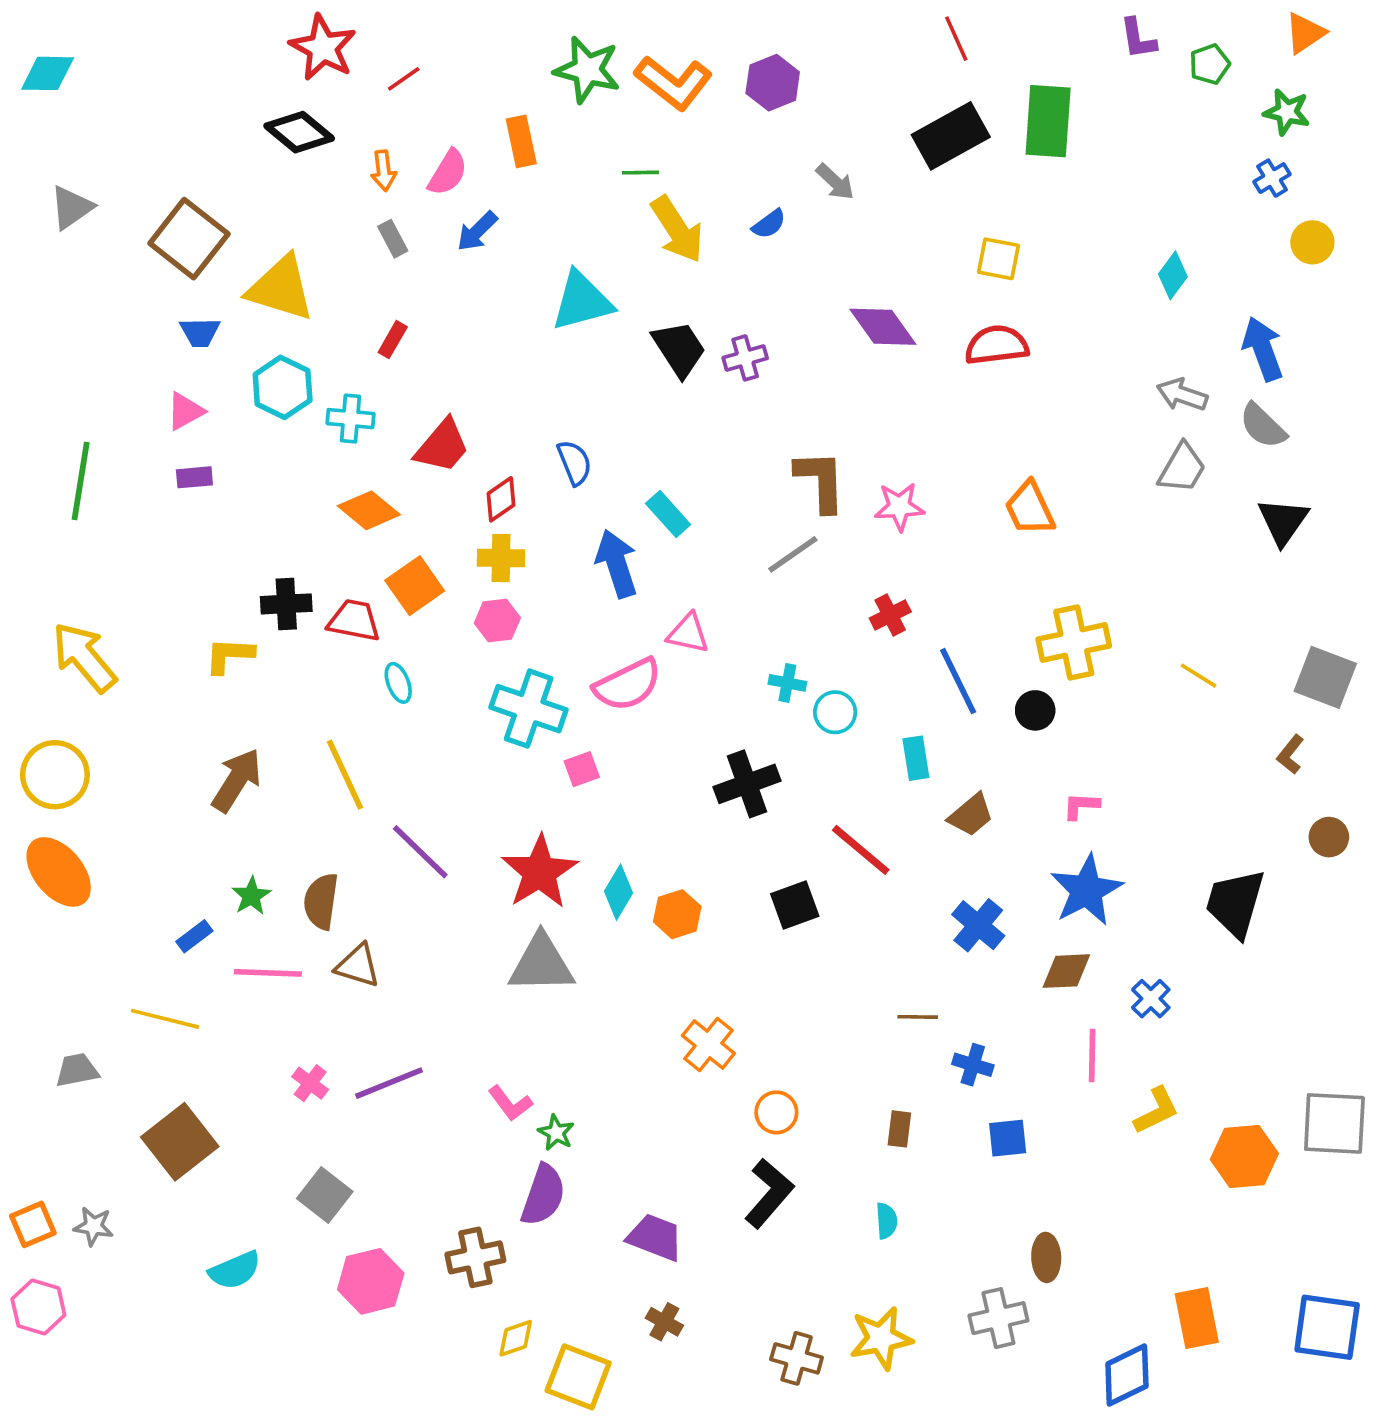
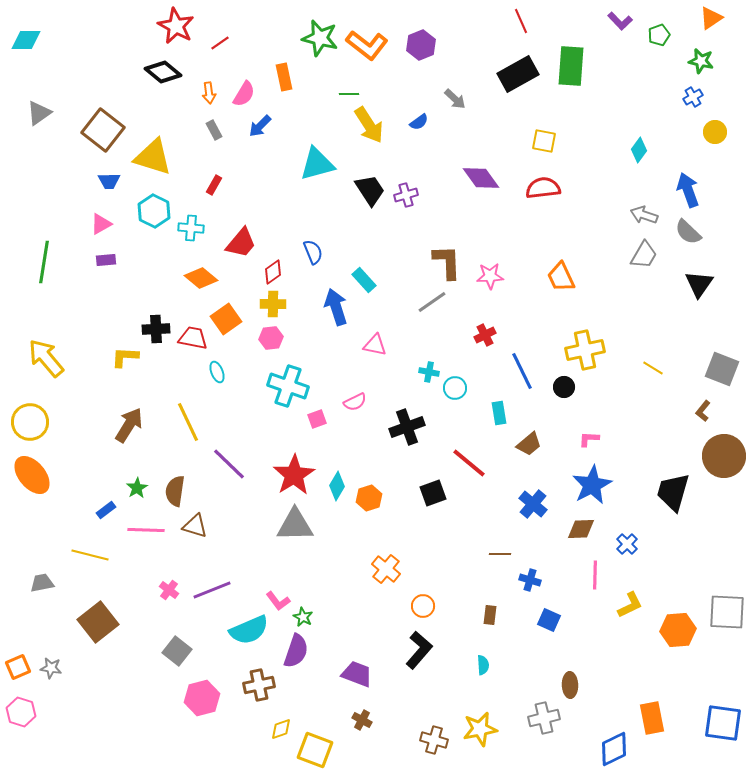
purple L-shape: (1138, 39) -> (620, 21), turned -35
pink semicircle: (628, 685) -> (355, 402), moved, size x0.6
brown circle: (1329, 837) -> (724, 456), size x2.0
blue square: (1008, 1138) -> (549, 620), turned 30
cyan semicircle: (235, 1270) -> (249, 630), moved, size x1.4

